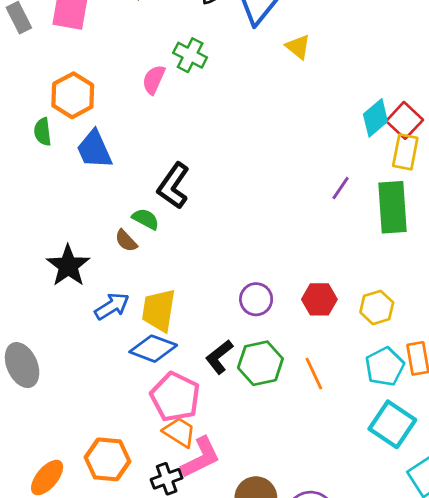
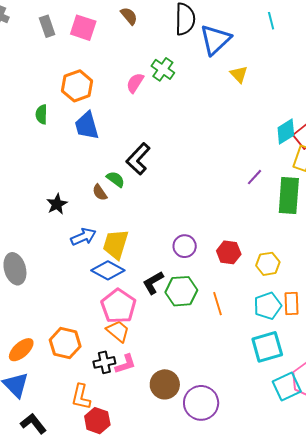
green semicircle: (43, 132) -> (42, 114), moved
black star: (68, 266) -> (57, 204), size x0.7
cyan square: (392, 424) -> (267, 347), turned 32
pink L-shape: (201, 458) -> (125, 364), moved, size x0.7

